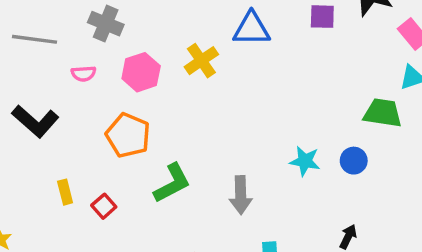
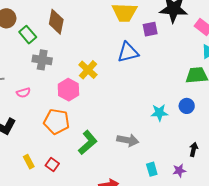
gray cross: (106, 24) -> (42, 60), moved
blue triangle: (251, 29) -> (128, 52), moved
pink hexagon: (141, 72) -> (68, 90), moved
gray arrow: (241, 195) -> (128, 140), turned -65

